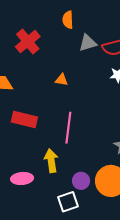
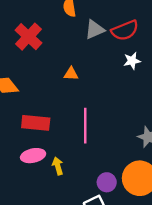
yellow arrow: (51, 161) -> (58, 166), moved, size x0.7
pink ellipse: (22, 178) -> (33, 156), moved

